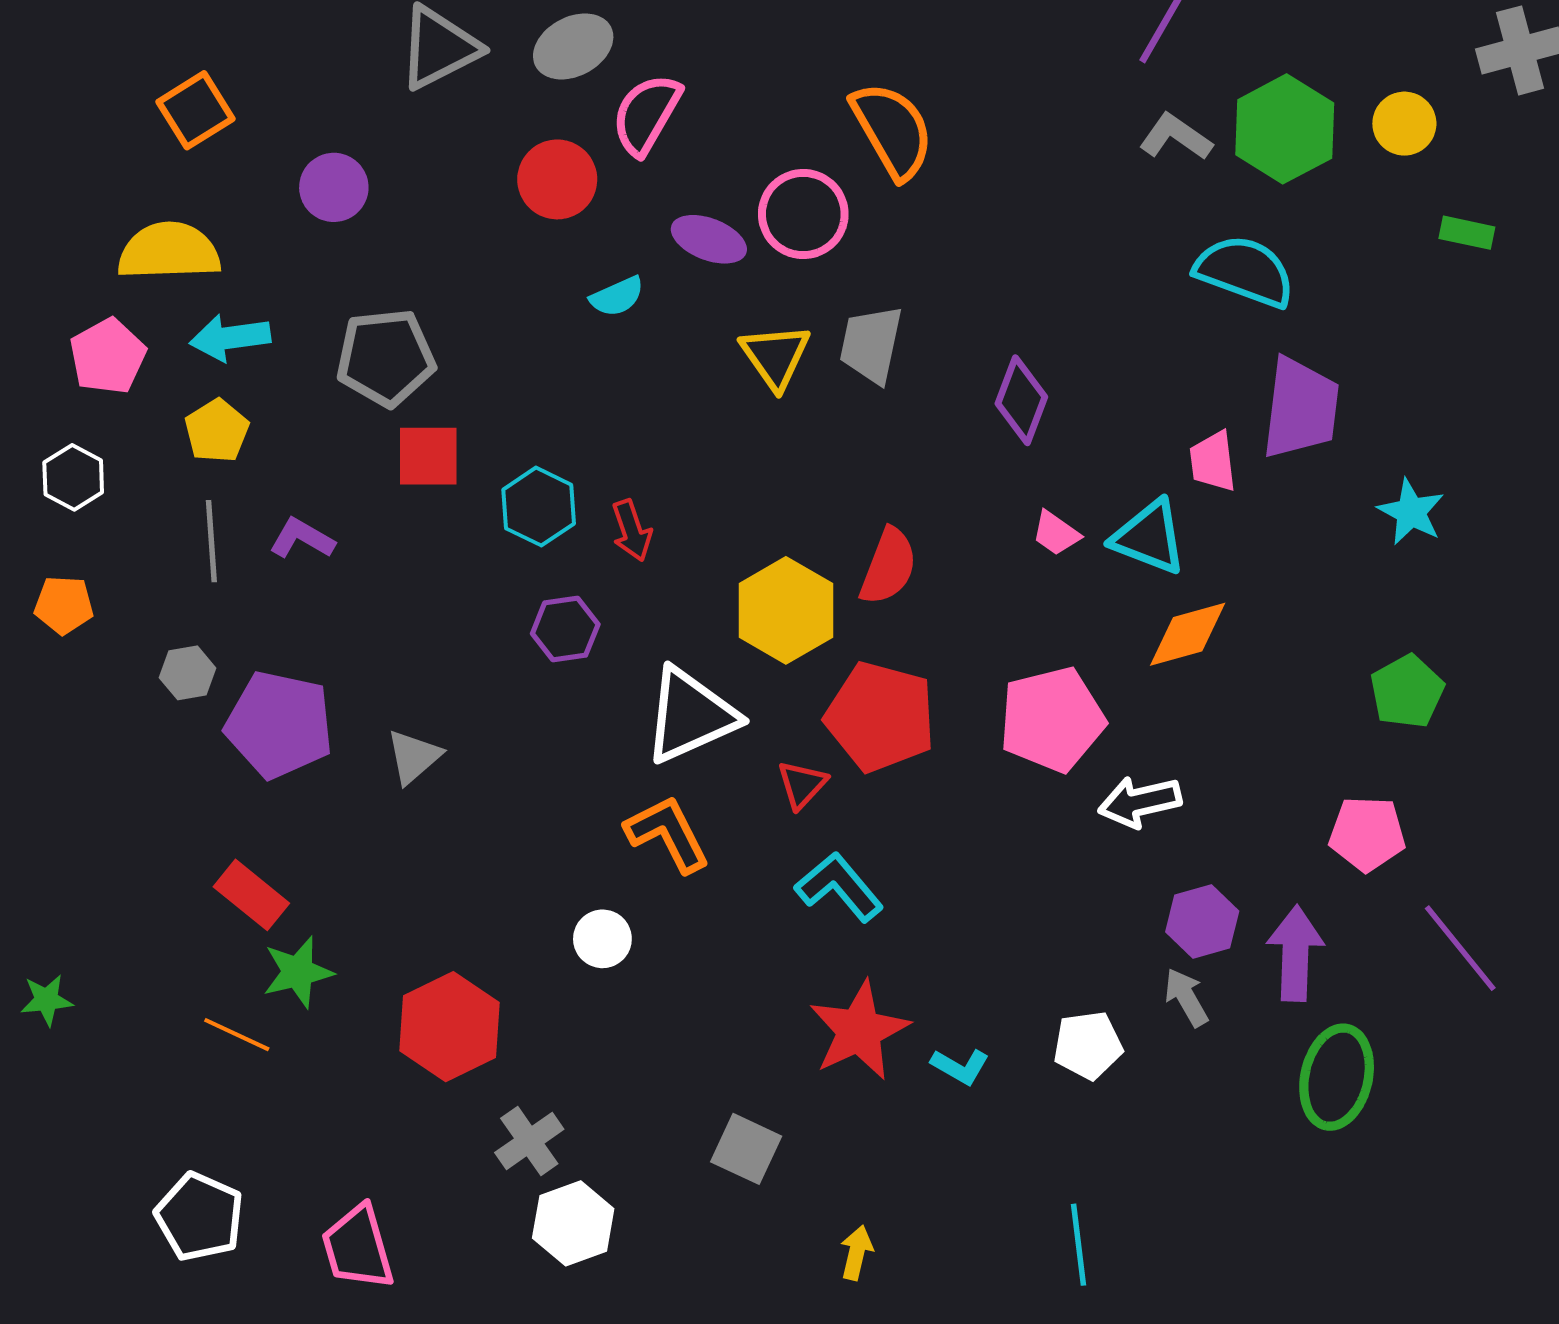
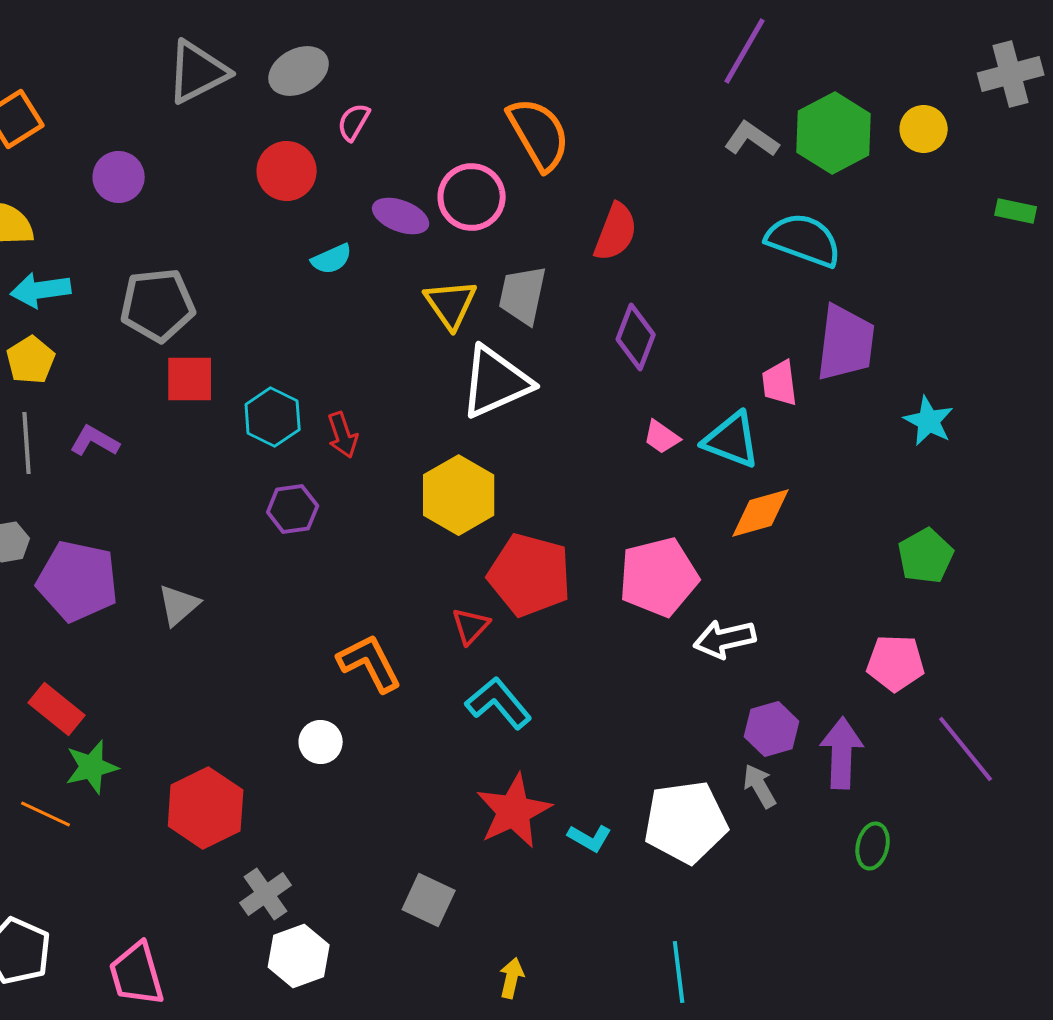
pink semicircle: (646, 114) -> (354, 122), size x0.6
green rectangle: (1467, 233) -> (1016, 211), moved
red semicircle: (888, 566) -> (616, 232), moved
white triangle: (690, 715) -> (496, 382), moved
white pentagon: (1088, 1045) -> (686, 822), size x1.6
green ellipse: (1337, 1077) -> (873, 846), size x0.6

